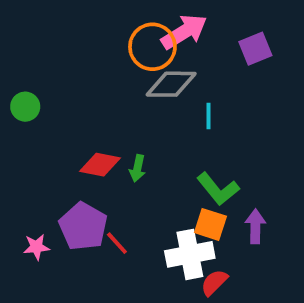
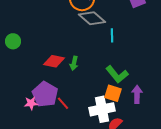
gray diamond: (171, 84) -> (92, 18), turned 40
green circle: (25, 107) -> (13, 41), moved
pink star: (36, 247) -> (31, 103), moved

